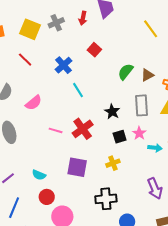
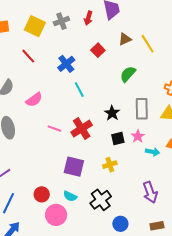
yellow line: (151, 29) -> (148, 44), moved
brown triangle: (147, 75) -> (125, 39), moved
cyan semicircle: (39, 175) -> (70, 196), moved
black cross: (106, 199) -> (101, 200), turned -35

